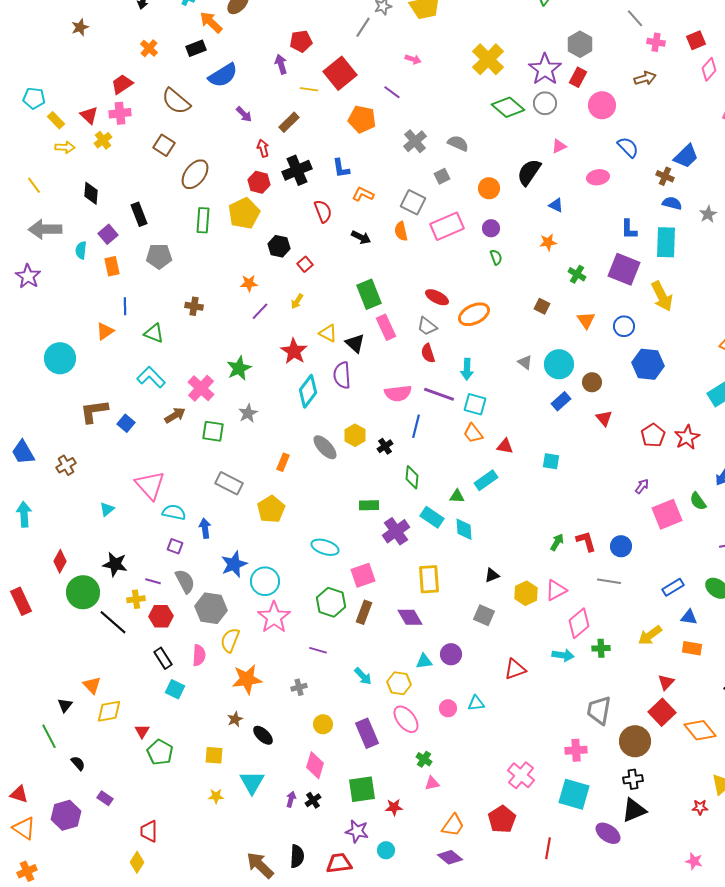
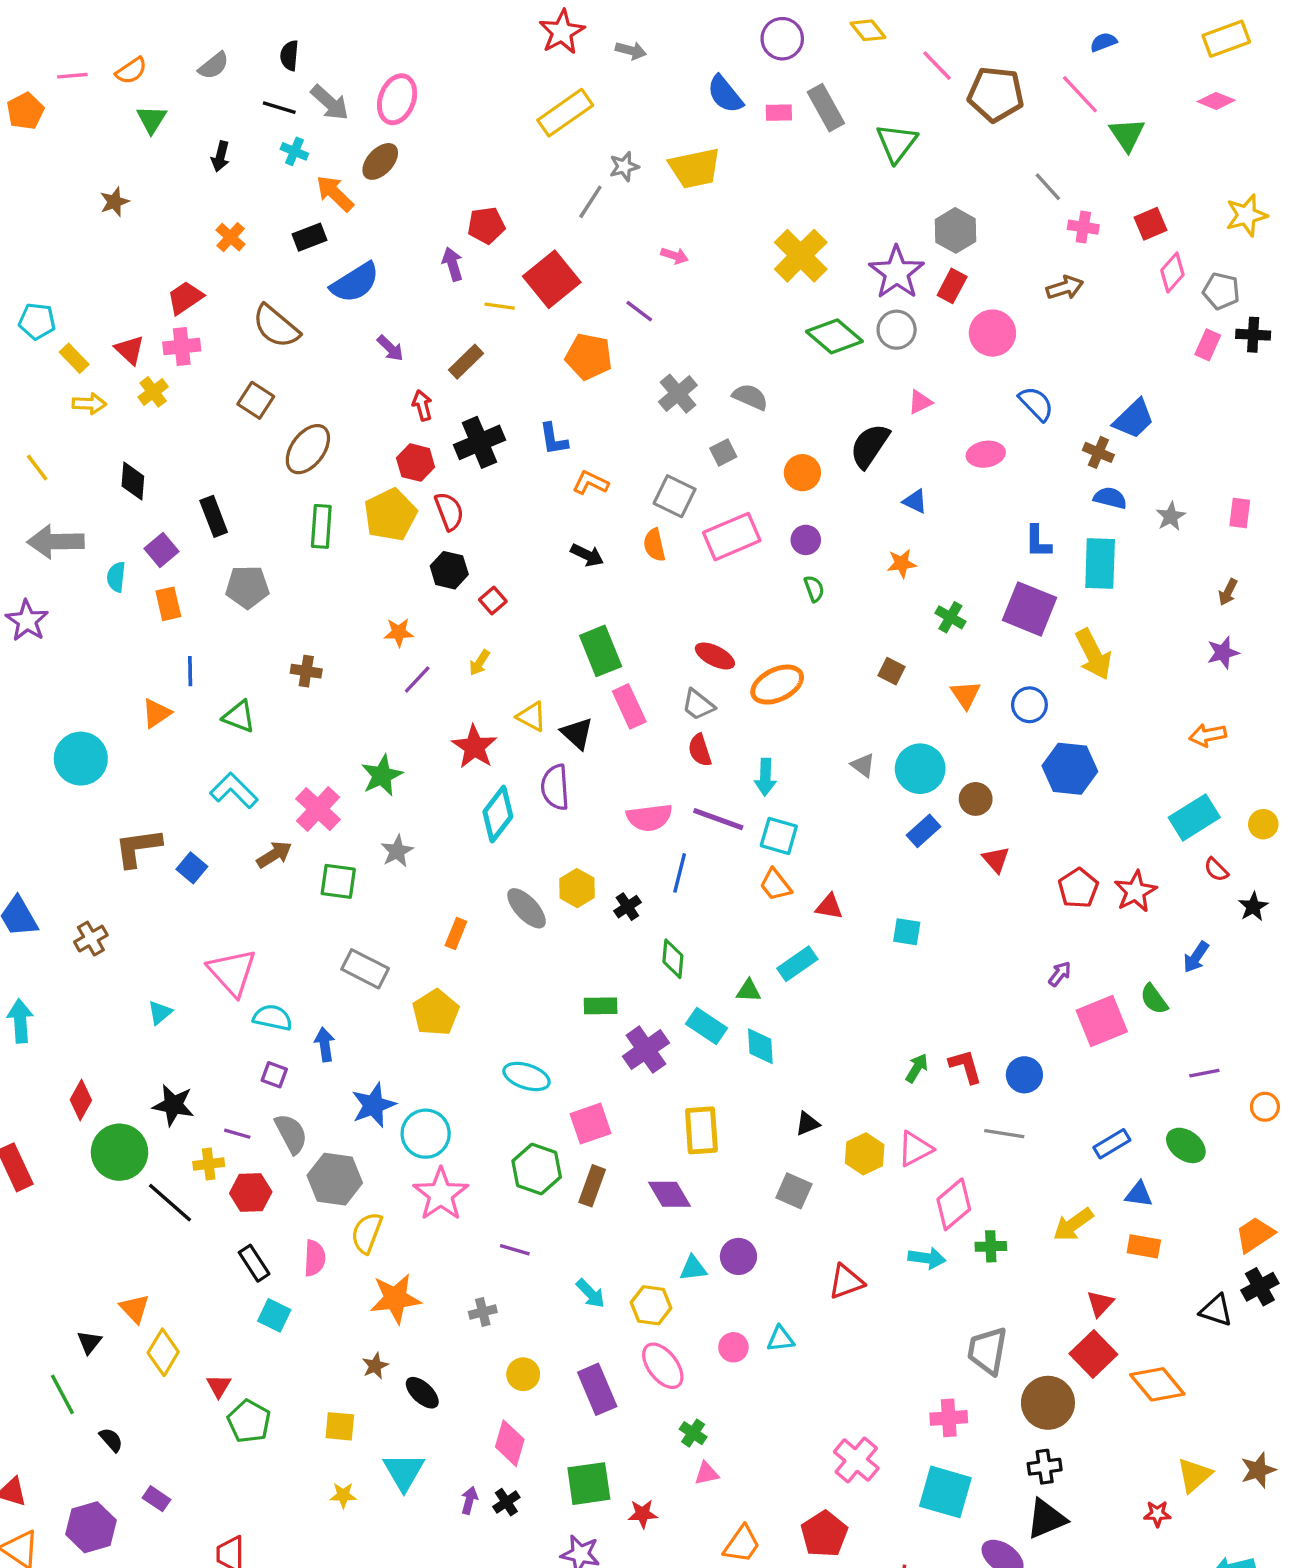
red semicircle: (323, 211) -> (449, 511), moved
yellow diamond: (109, 711) -> (163, 1352), turned -48

